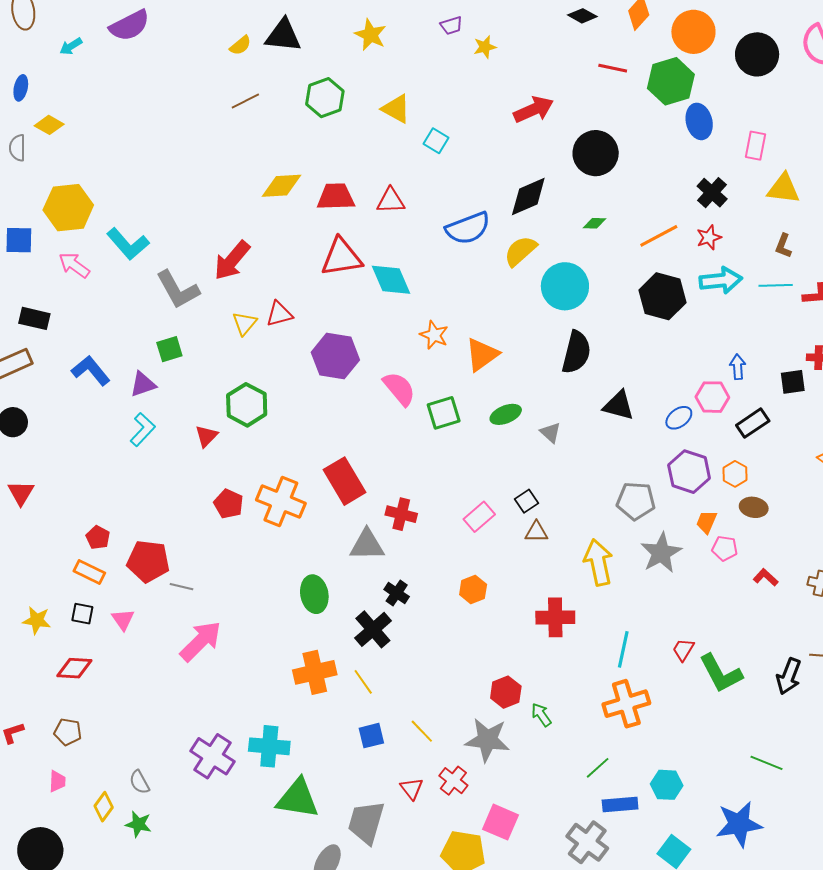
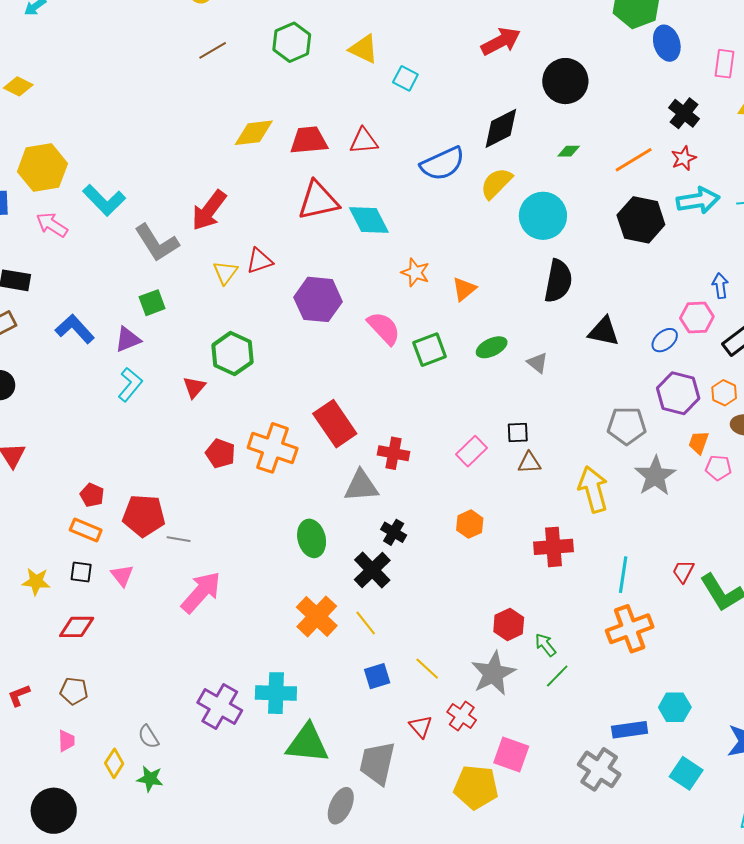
orange triangle: (482, 355) -> (464, 289), size x0.7
black square: (527, 501) -> (518, 433), turned 35
orange cross: (315, 672) -> (317, 616), turned -30
gray star: (487, 740) -> (493, 673), turned -30
green line: (598, 768) -> (557, 676), moved

